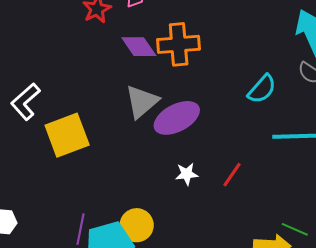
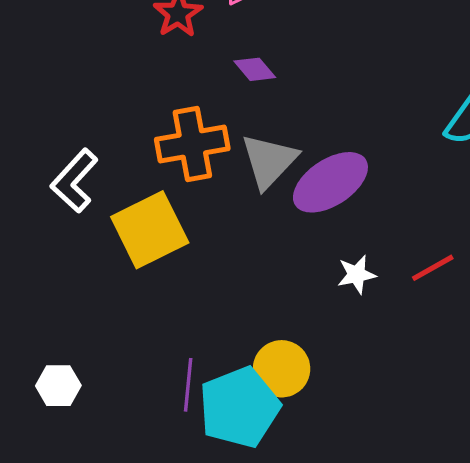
orange cross: (179, 44) -> (192, 144), moved
purple diamond: (139, 47) -> (255, 69), size x0.7
red line: (232, 175) -> (433, 268), turned 32

